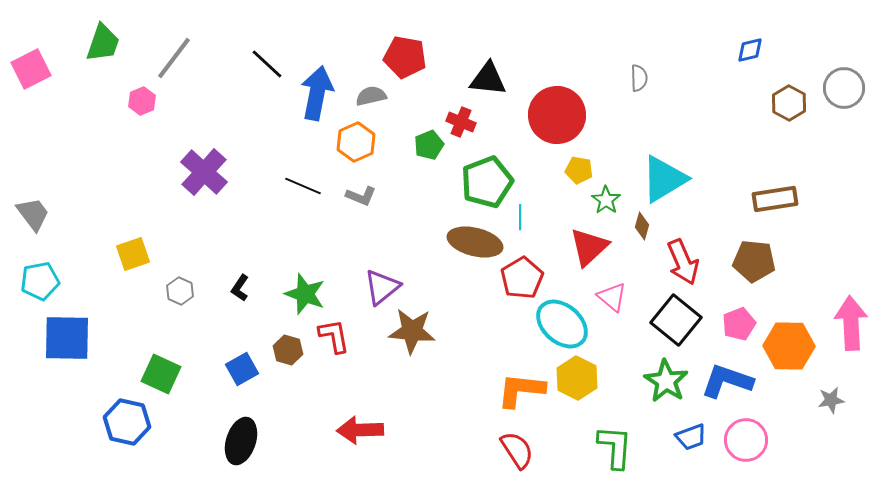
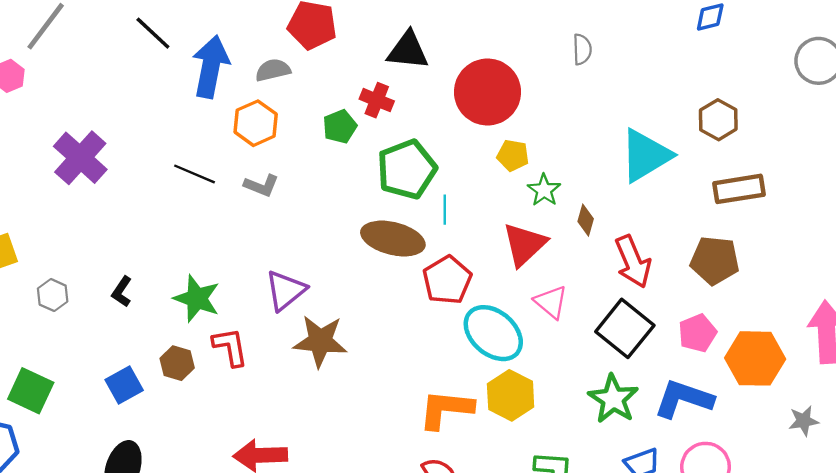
brown hexagon: (789, 103) -> (718, 120), moved
cyan triangle: (664, 179) -> (646, 155), moved

